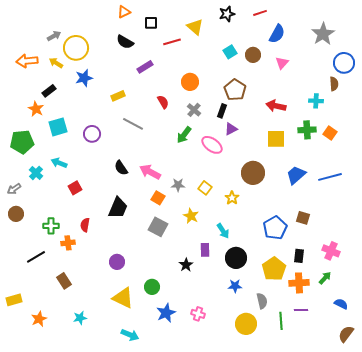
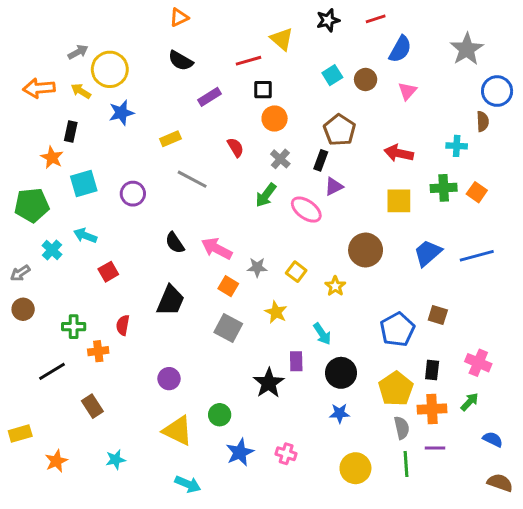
black square: (151, 23) -> (263, 90), moved
black rectangle: (49, 91) -> (71, 132), turned -40
black star: (186, 265) -> (269, 383), size x1.5
gray semicircle: (262, 301) -> (402, 428), moved
brown semicircle: (346, 334) -> (500, 483), turned 72

